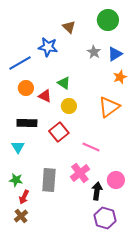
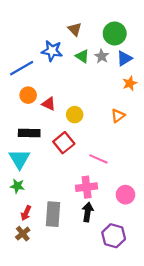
green circle: (108, 20) -> (115, 33), moved
green triangle: (64, 83) -> (82, 56), moved
orange triangle: (109, 107) -> (118, 116), size x0.6
cyan triangle: (18, 147) -> (19, 159), size x1.5
pink cross: (80, 173) -> (87, 187), turned 30
green star: (16, 180) -> (17, 186), moved
gray rectangle: (49, 180) -> (53, 214), moved
black arrow: (97, 191) -> (88, 212), moved

